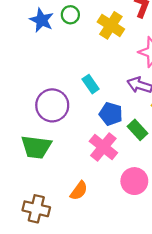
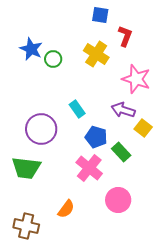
green circle: (70, 15) -> (53, 59), moved

